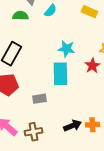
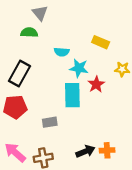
cyan semicircle: (50, 11) -> (62, 52), moved, turned 56
yellow rectangle: (89, 12) -> (101, 42), moved
red star: (92, 66) -> (96, 84), moved

